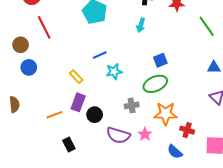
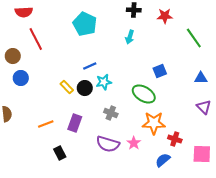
blue square: (160, 60) -> (160, 71), moved
green ellipse: (155, 84) -> (144, 94), turned 55
purple rectangle: (78, 102) -> (75, 123), moved
gray cross: (132, 105) -> (111, 113), moved, turned 32
black circle: (95, 115) -> (85, 88), moved
blue semicircle: (175, 152) -> (163, 160), turned 98

